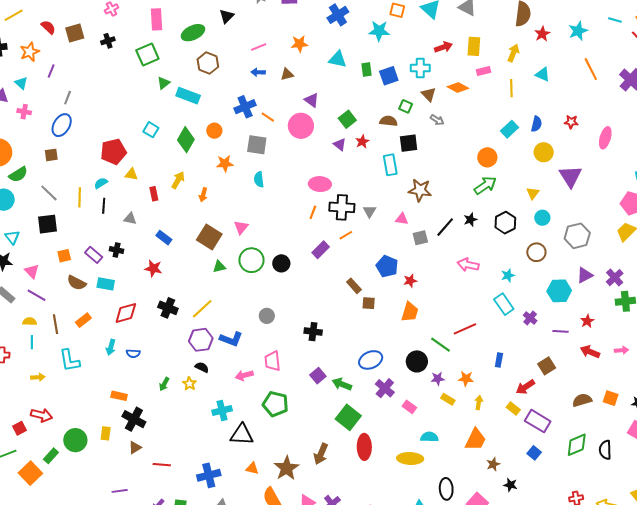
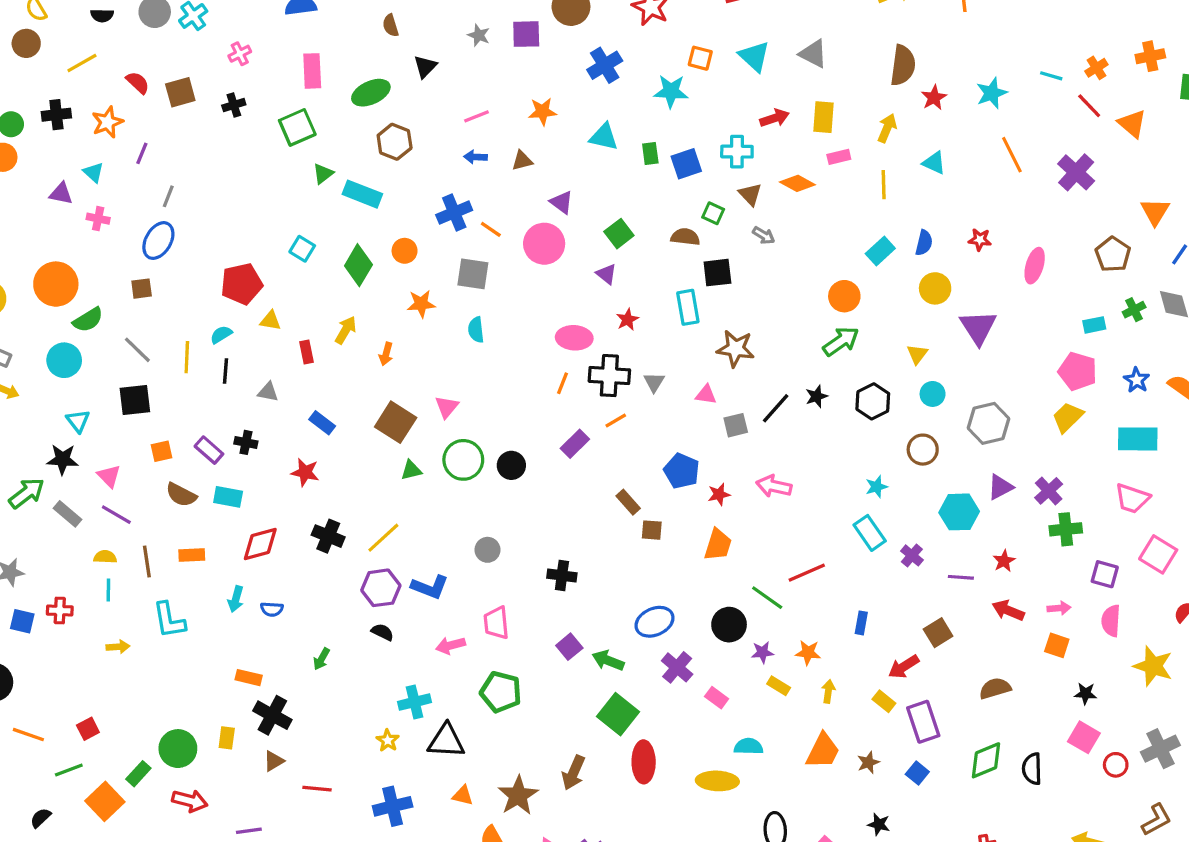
red star: (362, 142) -> (627, 320), moved
pink arrow: (468, 265) -> (774, 486), moved
orange rectangle: (83, 320) -> (192, 555), turned 35
yellow star: (189, 384) -> (388, 740), moved
orange square: (611, 398) -> (1057, 645), moved
red arrow: (42, 415) -> (190, 801), moved
purple rectangle: (538, 421) -> (923, 722), turned 40
brown star: (493, 464) -> (868, 763), moved

